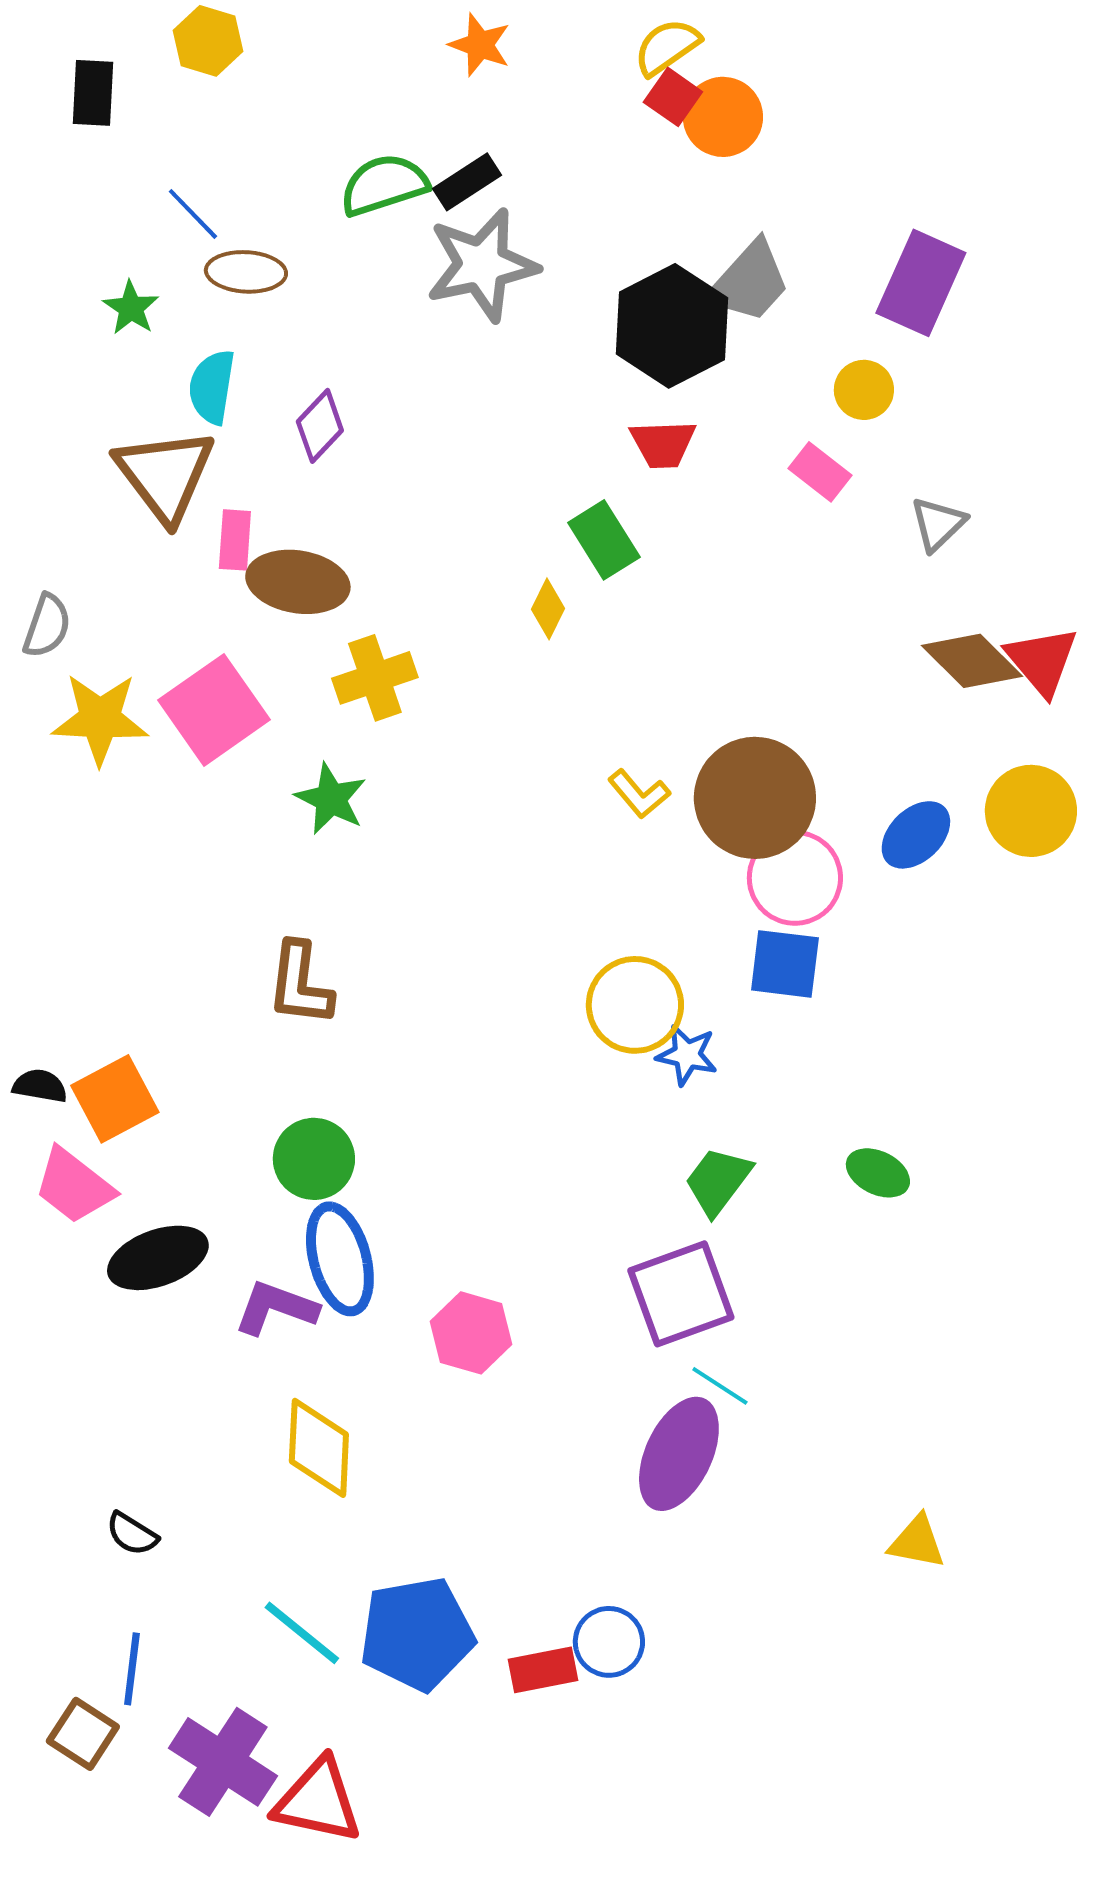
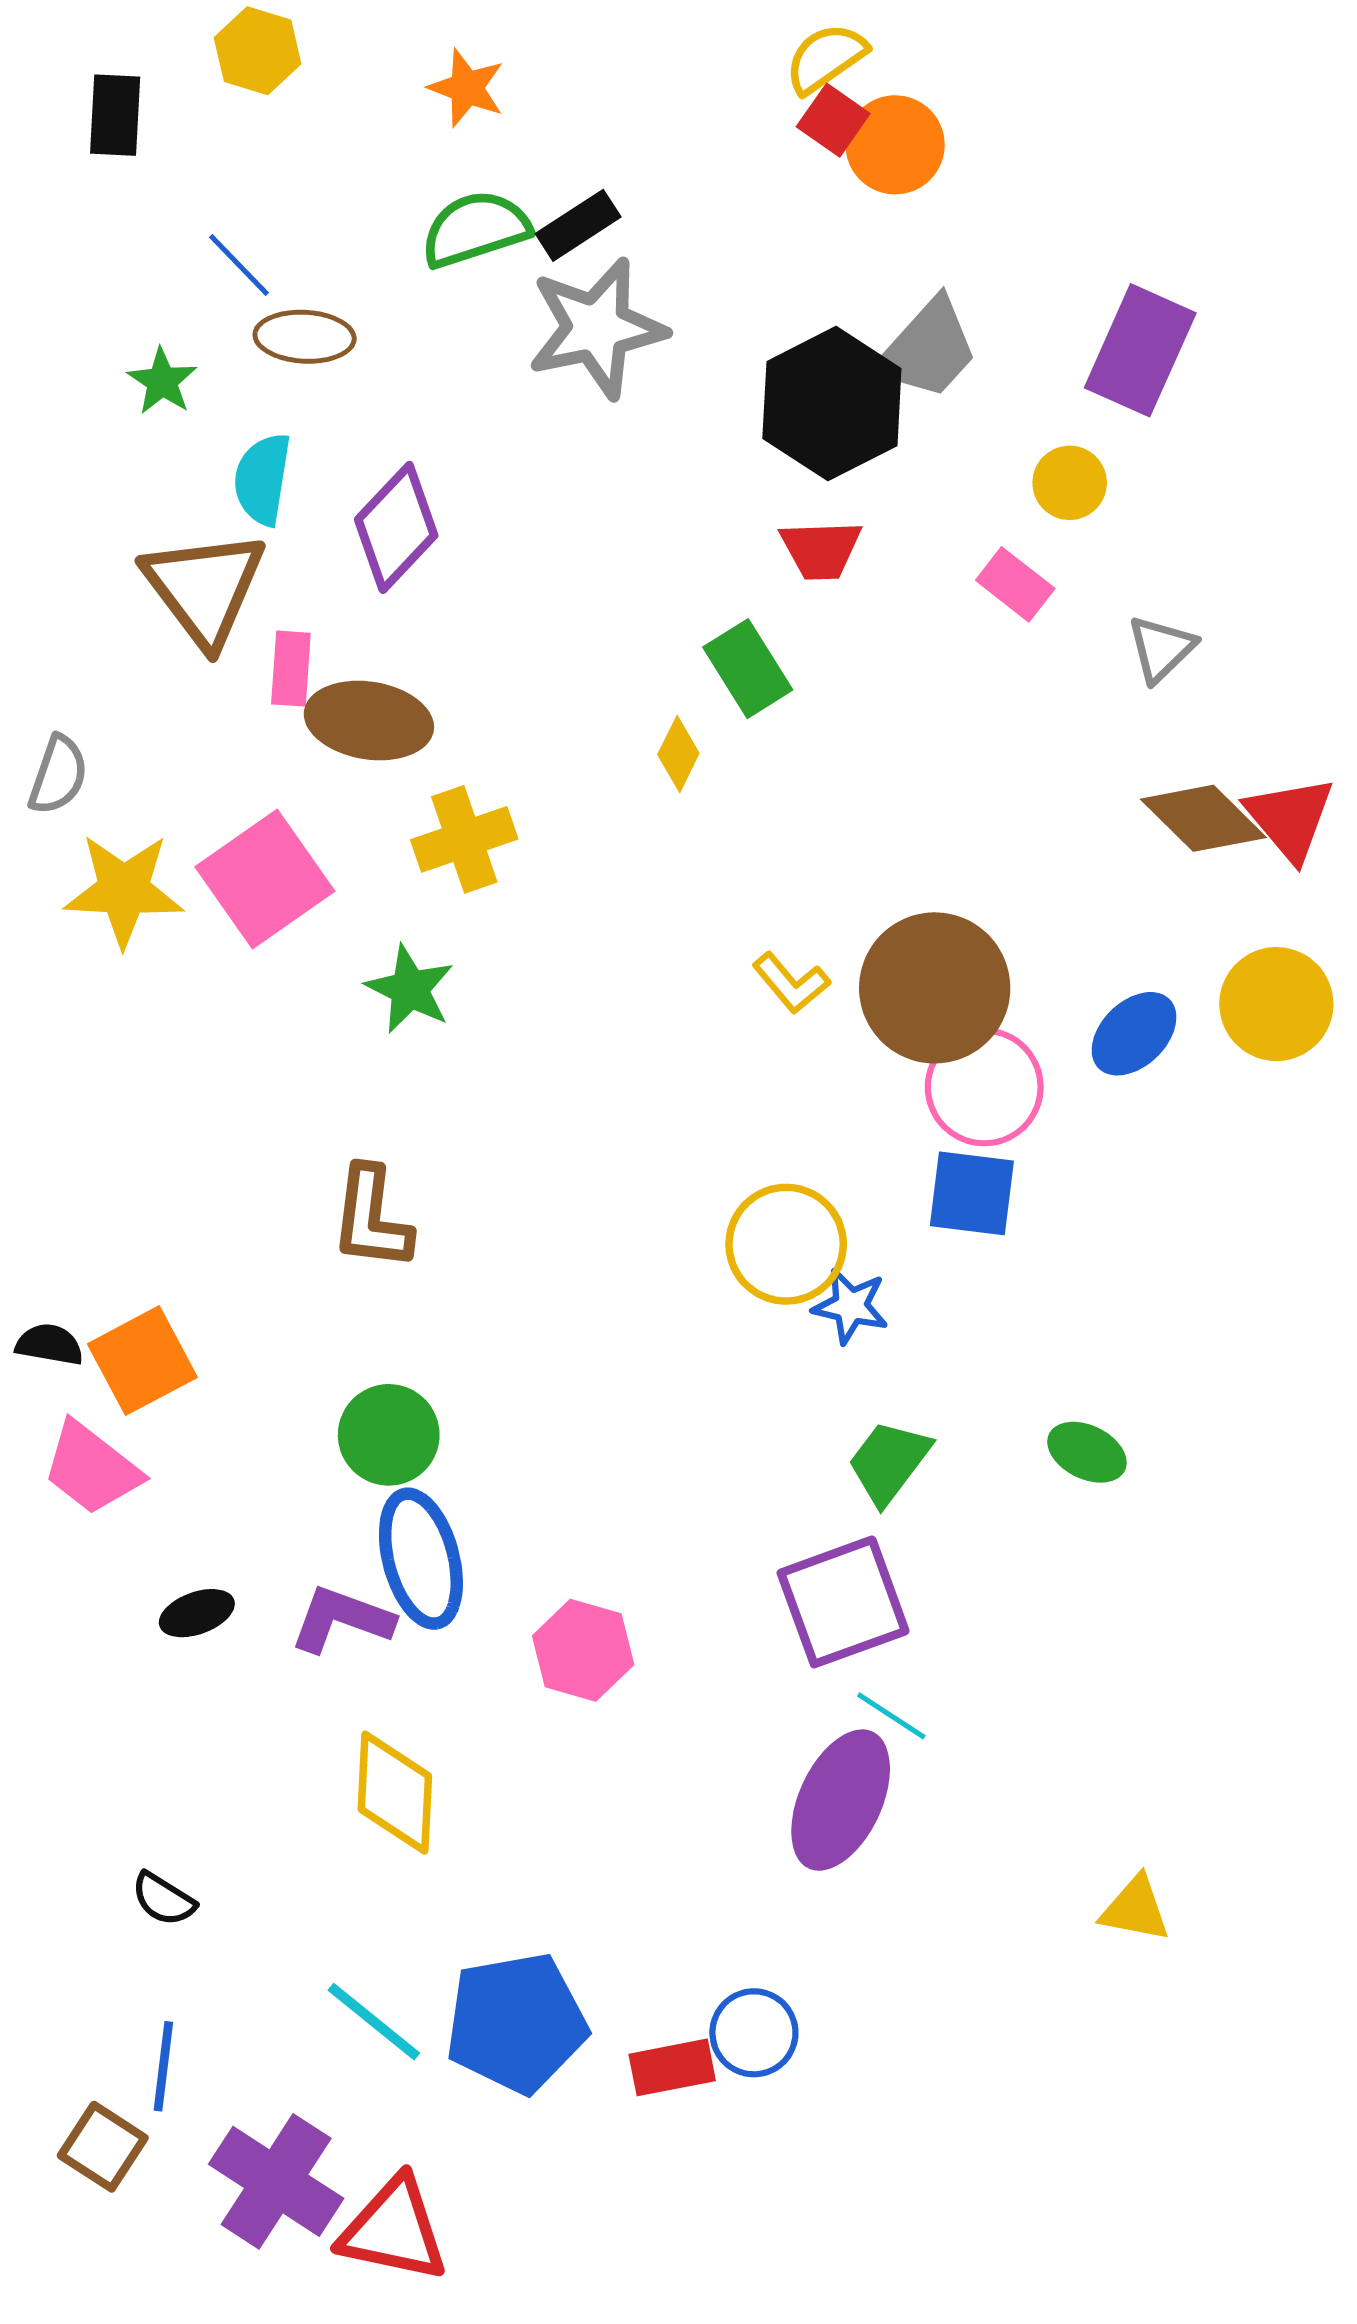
orange star: (480, 45) -> (467, 88), moved
purple diamond: (320, 426) -> (396, 527), size x1.4
black ellipse: (158, 1258) -> (197, 1613), moved, size x0.6

